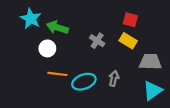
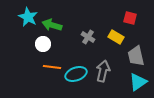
red square: (130, 20) -> (130, 18), moved
gray trapezoid: (150, 62) -> (136, 56), turned -105
gray arrow: (114, 78) -> (103, 71), size x1.5

